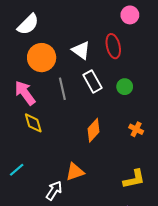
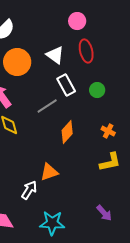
pink circle: (130, 15) -> (77, 21), moved
gray line: (62, 89) -> (47, 106), moved, turned 70
yellow L-shape: (134, 179) -> (110, 162), moved

